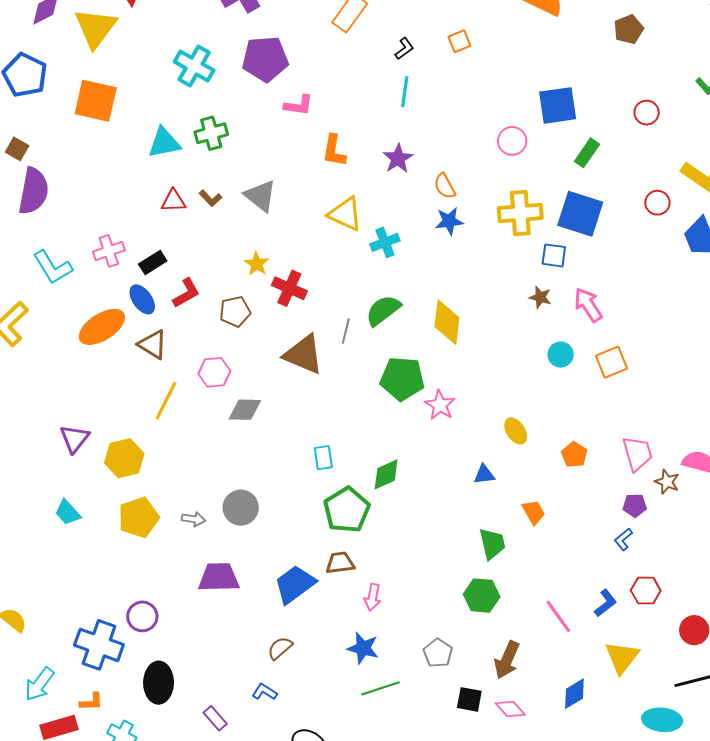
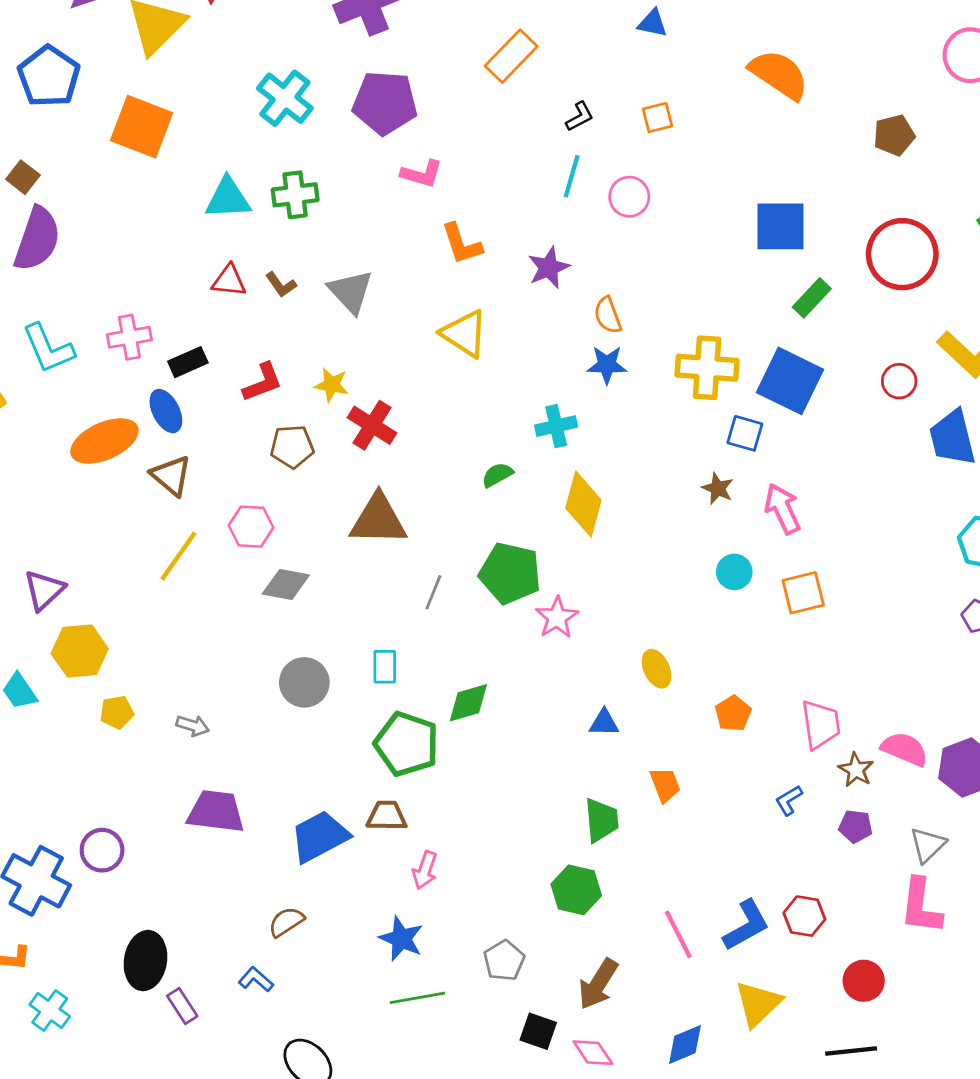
red circle: (647, 113) -> (902, 254), size x2.0
pink circle: (512, 141) -> (629, 197), moved
orange L-shape: (334, 151) -> (462, 244), turned -36
cyan cross: (385, 242) -> (556, 426), moved
yellow star: (257, 264) -> (332, 385), turned -30
red L-shape: (186, 293) -> (263, 382), moved
green semicircle: (383, 310) -> (497, 475), size x0.6
gray line: (346, 331) -> (433, 592), moved
brown triangle: (304, 354) -> (378, 520), turned -30
yellow hexagon: (124, 458) -> (80, 651), moved
purple pentagon: (635, 505) -> (856, 826), moved
gray circle: (241, 508) -> (304, 682), moved
green pentagon: (347, 510) -> (407, 744), turned -30
yellow pentagon: (139, 517) -> (117, 712), size x0.6
blue L-shape: (623, 539) -> (789, 800), moved
blue L-shape: (606, 603) -> (746, 925), size x1.4
black ellipse: (159, 683) -> (145, 961), moved

